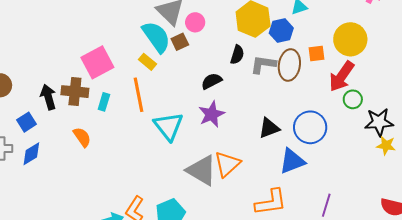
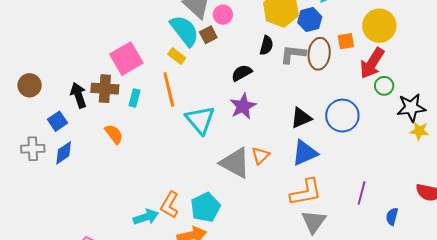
blue triangle: (292, 161) -> (305, 153), moved
orange triangle: (227, 164) -> (260, 156), size x0.7

